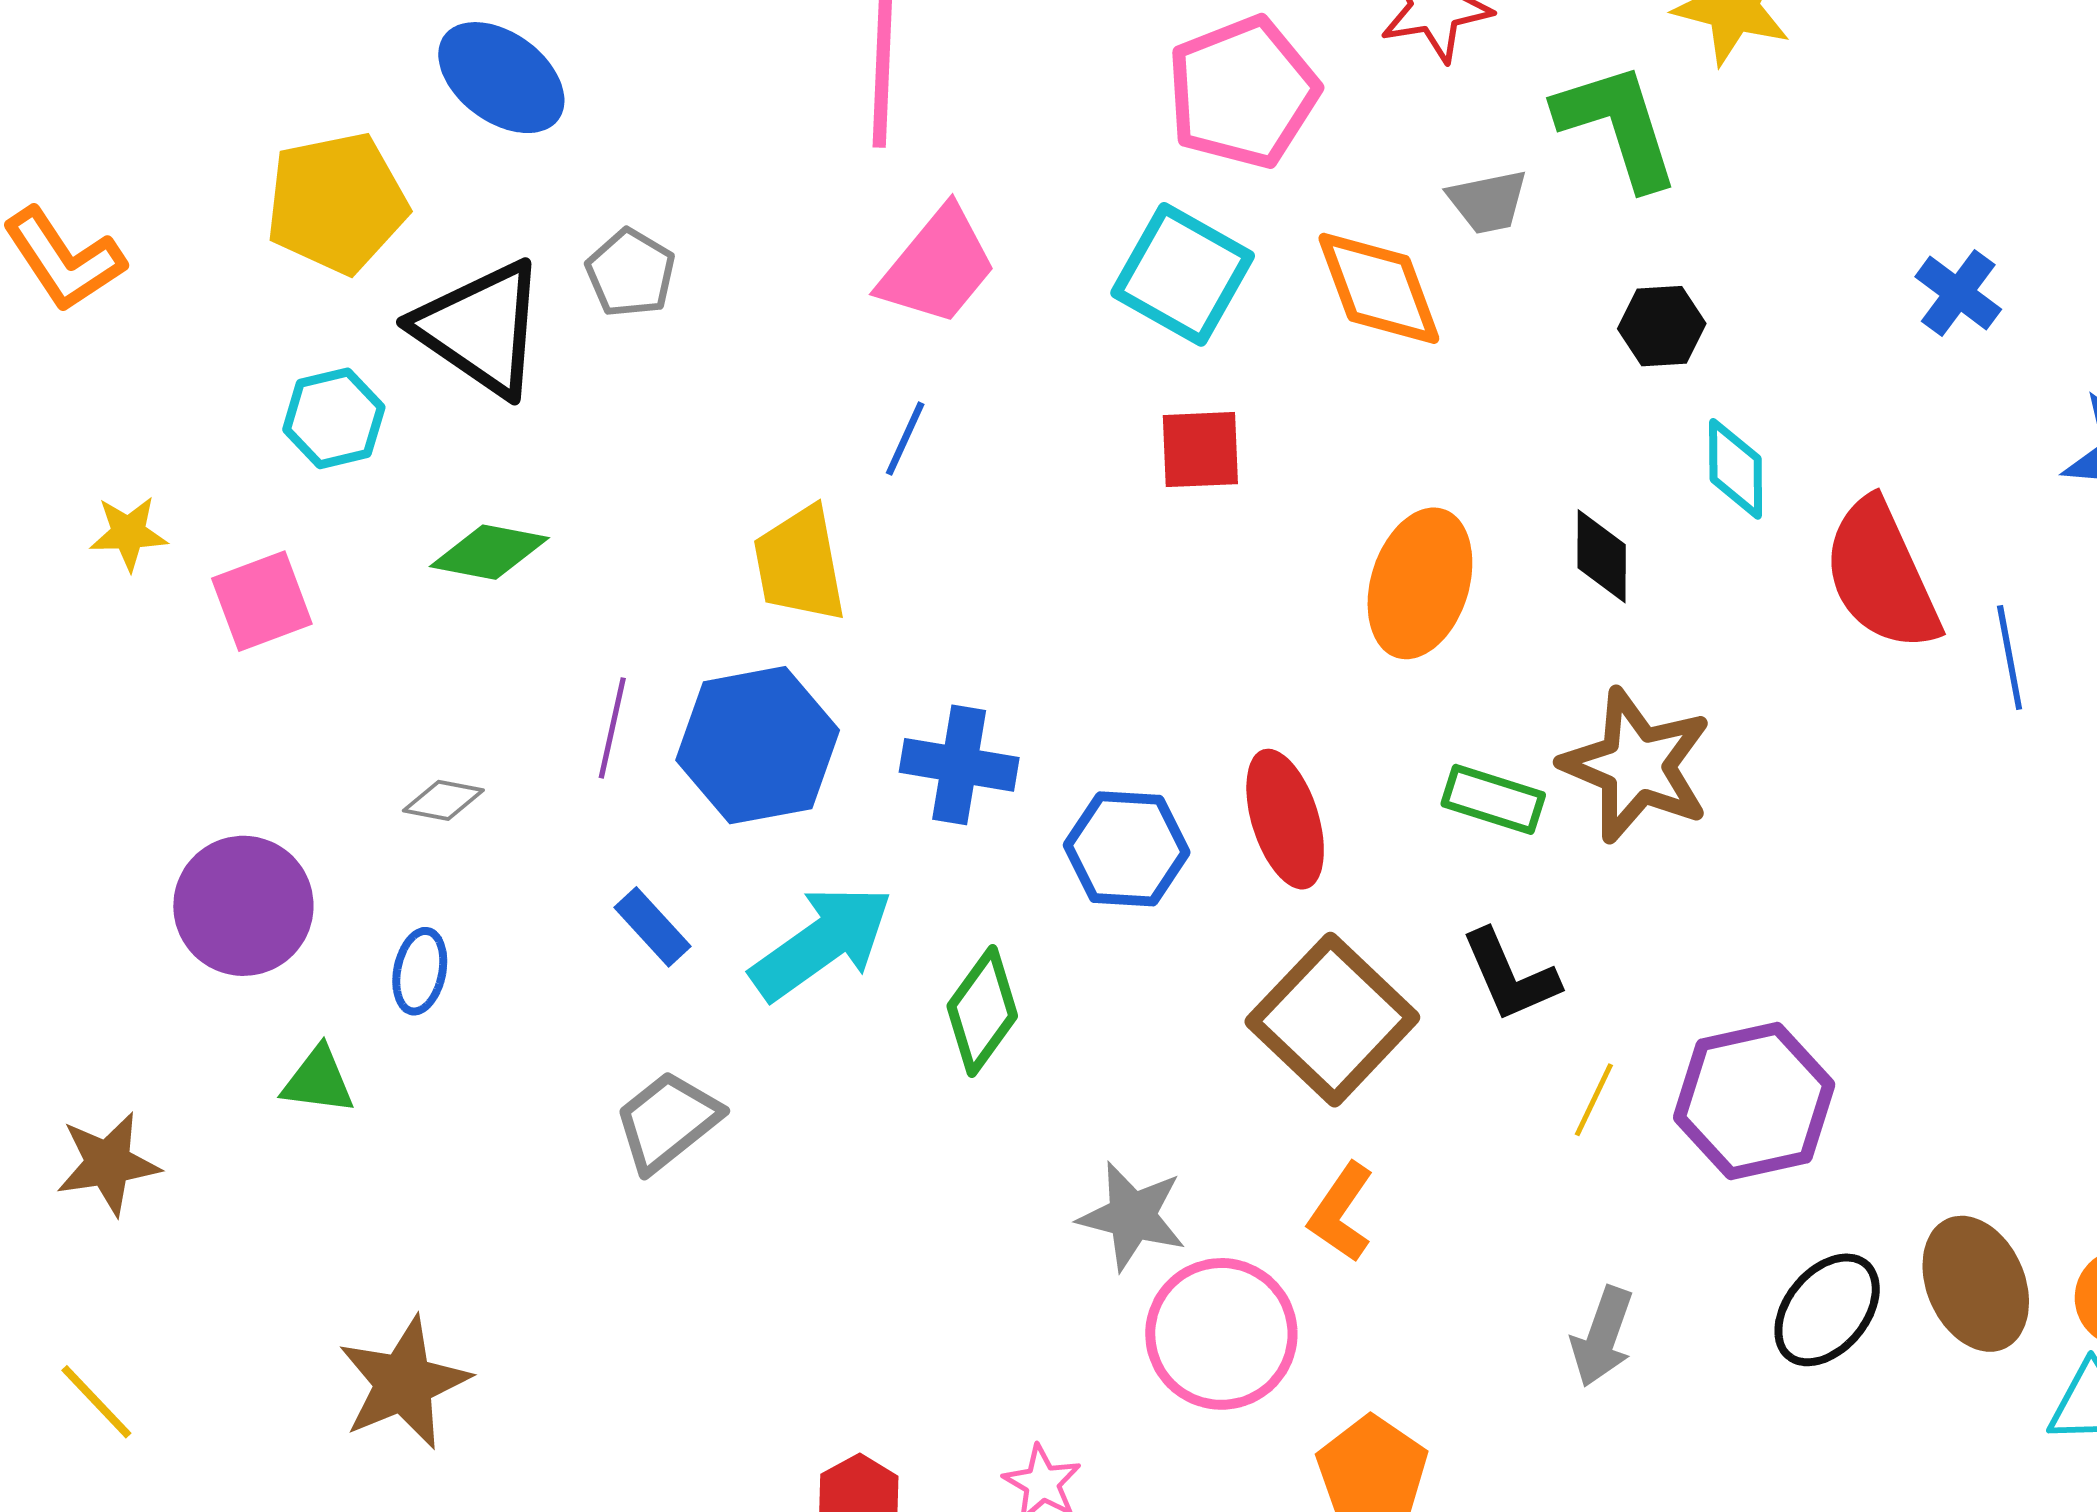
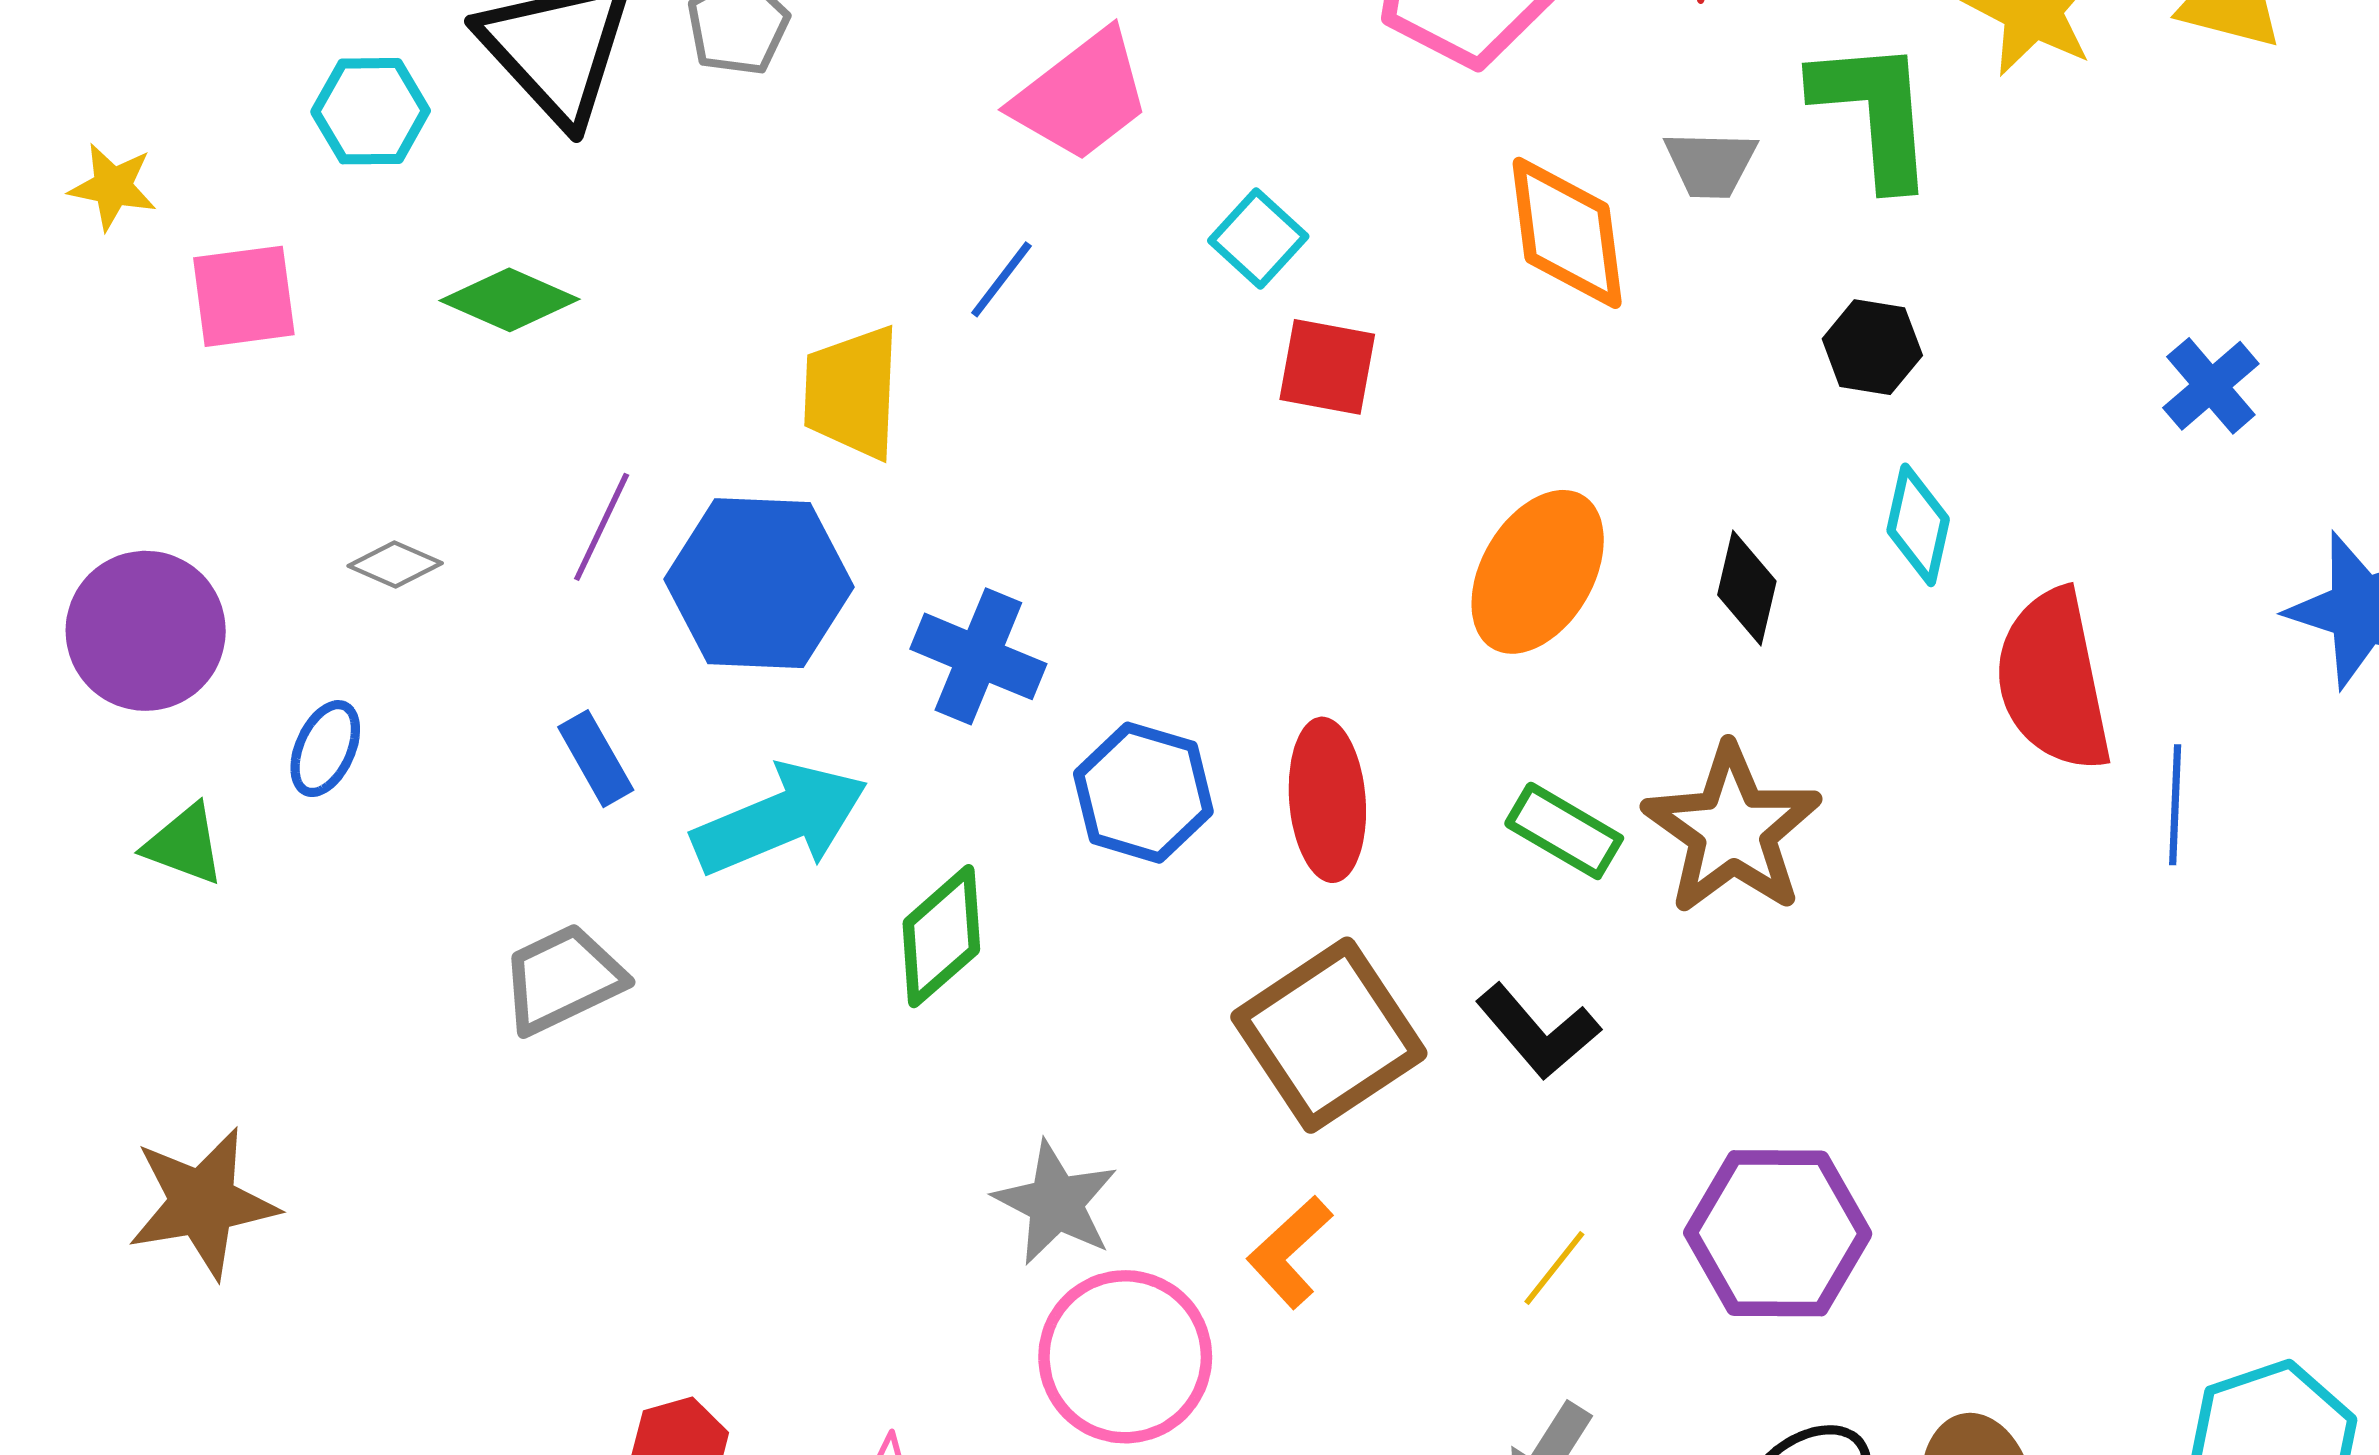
cyan square: (1183, 274) -> (1258, 239), moved, size x0.6
black L-shape: (1510, 976) -> (1538, 1031), turned -30
yellow line: (1594, 1100) -> (1554, 1268), moved

